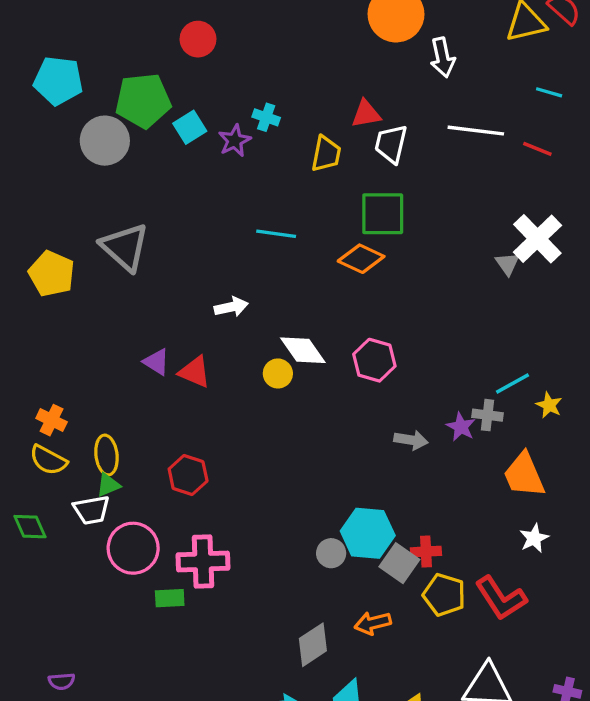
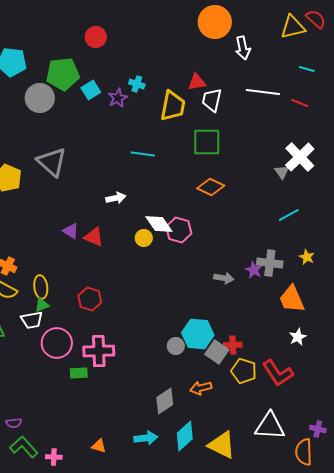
yellow trapezoid: (326, 154) -> (173, 106), size x1.4
orange diamond: (361, 259) -> (211, 187), moved
pink hexagon: (374, 360) -> (179, 230), moved
cyan line: (512, 383) -> (289, 215), moved
gray cross: (488, 415) -> (270, 263), size x1.4

